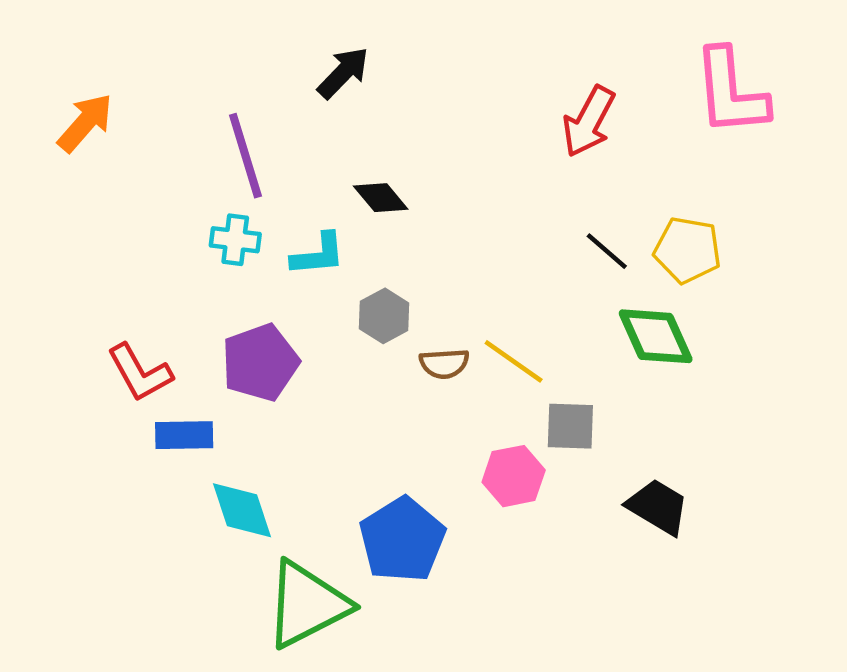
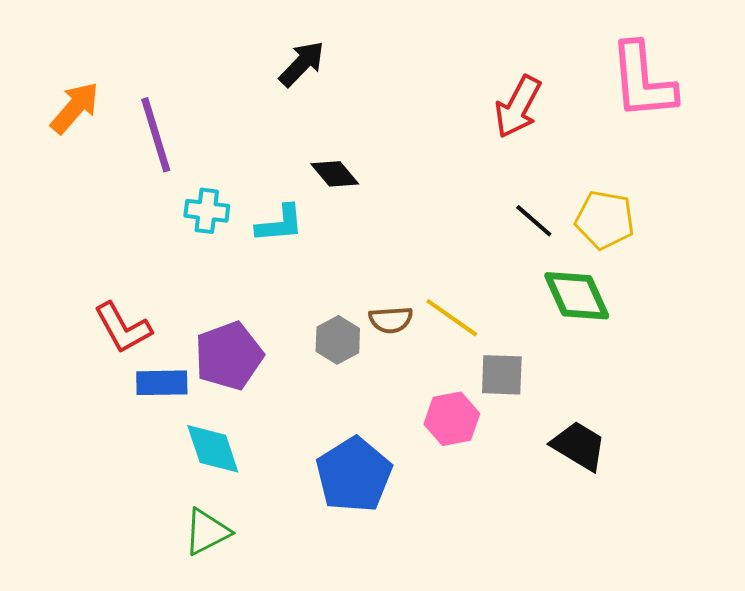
purple line: (245, 156) -> (156, 135), moved
gray hexagon: (384, 316) -> (338, 340), moved
purple pentagon: (260, 362) -> (229, 356), moved
green triangle: (307, 605) -> (207, 532), moved, size x0.6

